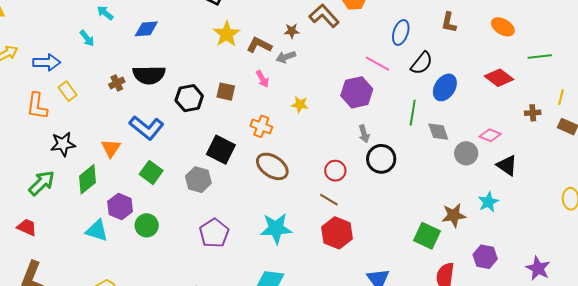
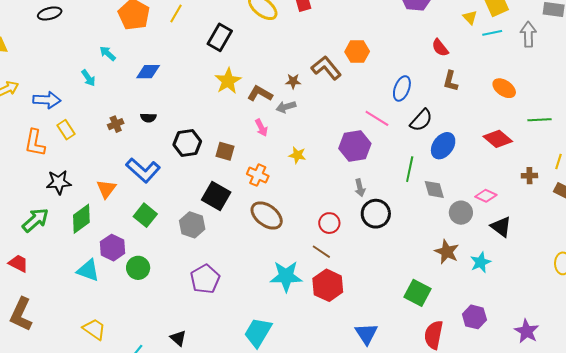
black semicircle: (149, 75) -> (148, 118), size x0.5
brown square: (226, 92) -> (225, 151), moved
brown star: (454, 215) -> (447, 252), moved, turned 30
cyan star: (276, 228) -> (286, 276), moved

